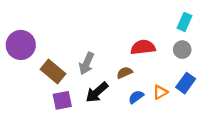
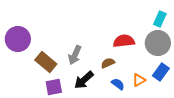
gray circle: (182, 50) -> (158, 43), size x1.6
blue semicircle: (136, 97) -> (118, 84), turned 72

